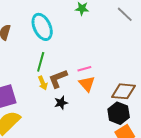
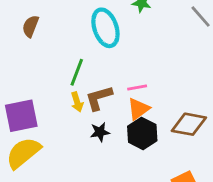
cyan ellipse: (42, 27) -> (105, 28), moved
orange triangle: (87, 84) -> (138, 109), turned 30
black hexagon: (119, 113) -> (142, 133), moved

